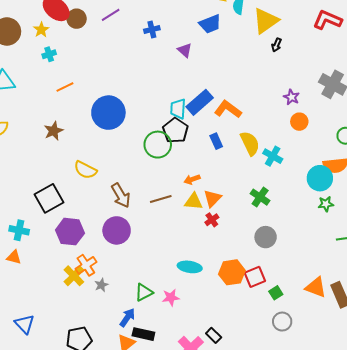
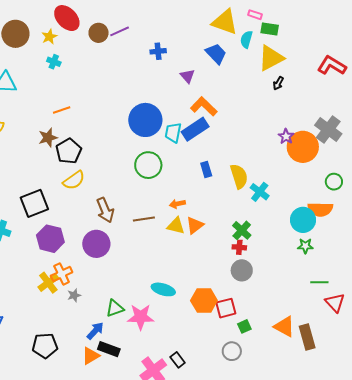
brown circle: (77, 19) -> (99, 33), moved
blue trapezoid: (210, 24) -> (216, 54), turned -120
cyan cross: (49, 54) -> (54, 62), turned 32
orange line: (65, 87) -> (62, 110), moved
orange L-shape: (228, 109) -> (204, 106), moved
blue circle: (108, 113) -> (145, 120), moved
orange circle: (299, 122) -> (303, 147), moved, size x1.8
black pentagon: (175, 130) -> (69, 151), moved
yellow semicircle: (85, 170) -> (74, 180), turned -70
red cross: (212, 220) -> (239, 247), moved, turned 32
pink star: (171, 297) -> (141, 317), size x1.5
gray circle: (282, 322) -> (232, 351), moved

